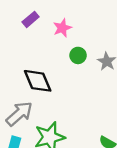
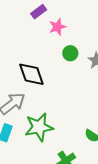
purple rectangle: (31, 19) -> (39, 12), moved

